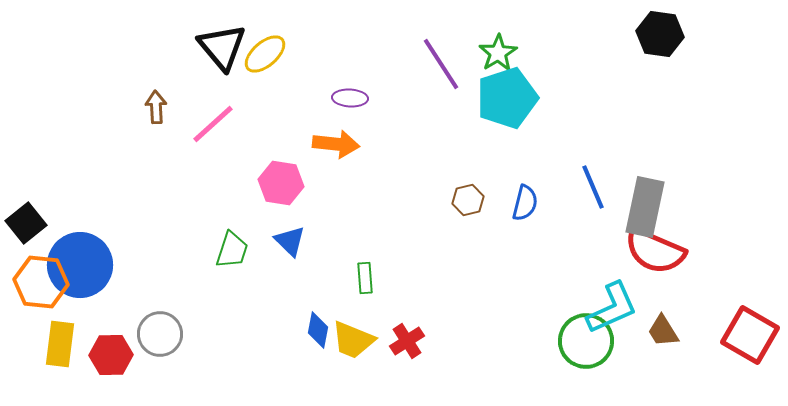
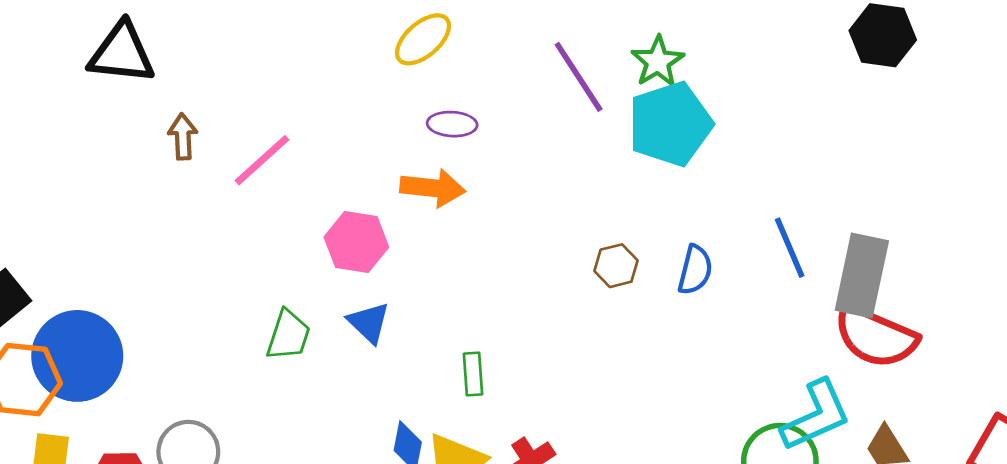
black triangle: (222, 47) -> (122, 53), moved, turned -44
yellow ellipse: (265, 54) -> (423, 39), moved

